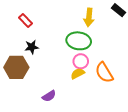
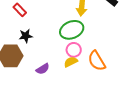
green ellipse: (79, 41) -> (72, 30), turned -30
purple semicircle: (49, 96) -> (43, 69), moved

